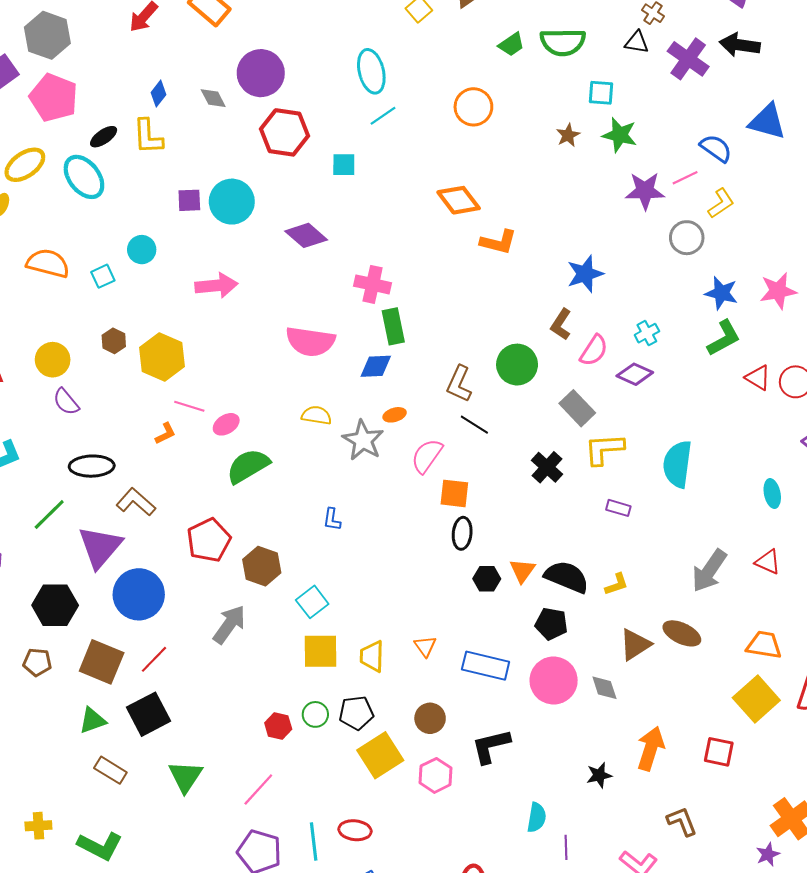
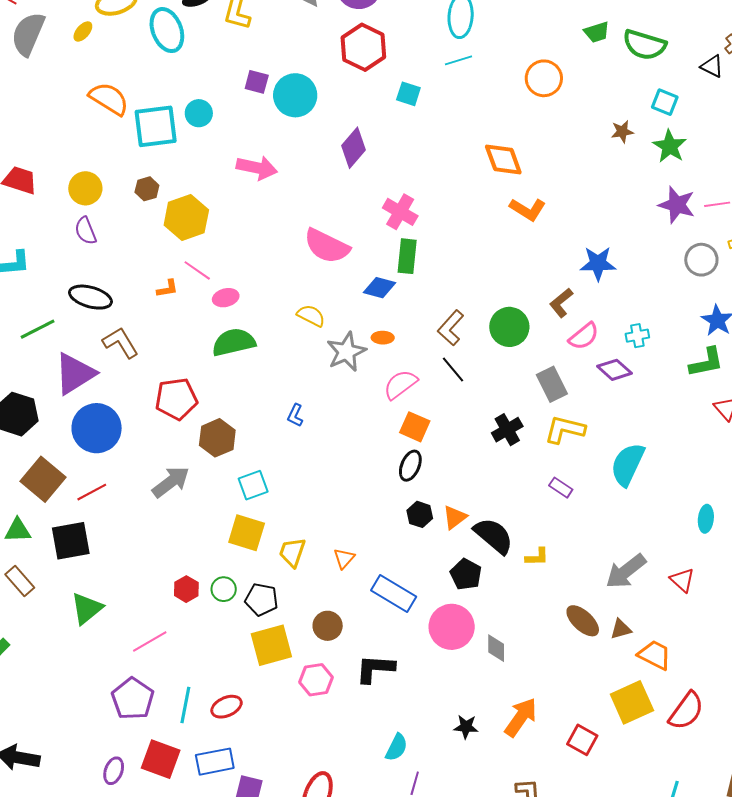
purple diamond: (306, 235) -> (353, 148), turned 72
cyan square: (103, 276) -> (156, 126), size x2.0
brown triangle: (635, 645) -> (621, 629), moved, size x0.7
red ellipse: (355, 830) -> (226, 707), turned -48

